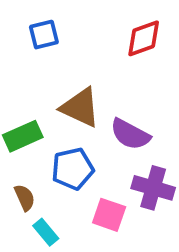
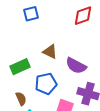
brown triangle: (80, 107) -> (50, 52), size x0.7

